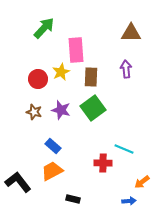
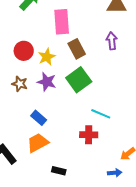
yellow star: (61, 72) -> (47, 57), moved
brown rectangle: (91, 77) -> (77, 49), turned -30
cyan line: (124, 149) -> (101, 114), moved

